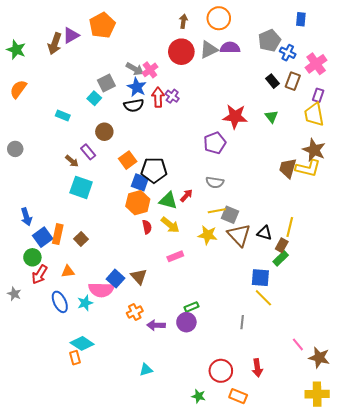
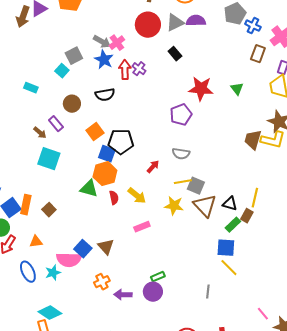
black rectangle: (273, 81) -> (175, 54), moved
black semicircle: (134, 105) -> (105, 95), moved
green triangle: (168, 201) -> (89, 189), moved
green rectangle: (281, 258) -> (233, 225), moved

